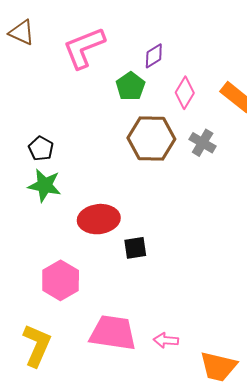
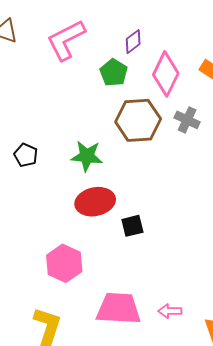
pink diamond: (185, 93) -> (166, 74), size x1.4
black pentagon: (41, 149) -> (26, 155), moved
green star: (45, 185) -> (87, 156), moved

